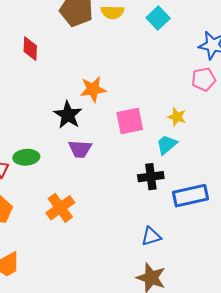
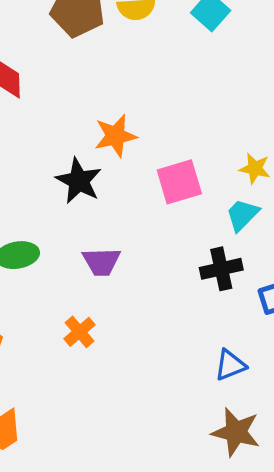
purple trapezoid: (80, 149) -> (102, 262), moved
orange cross: (60, 208) -> (79, 332), size x0.7

